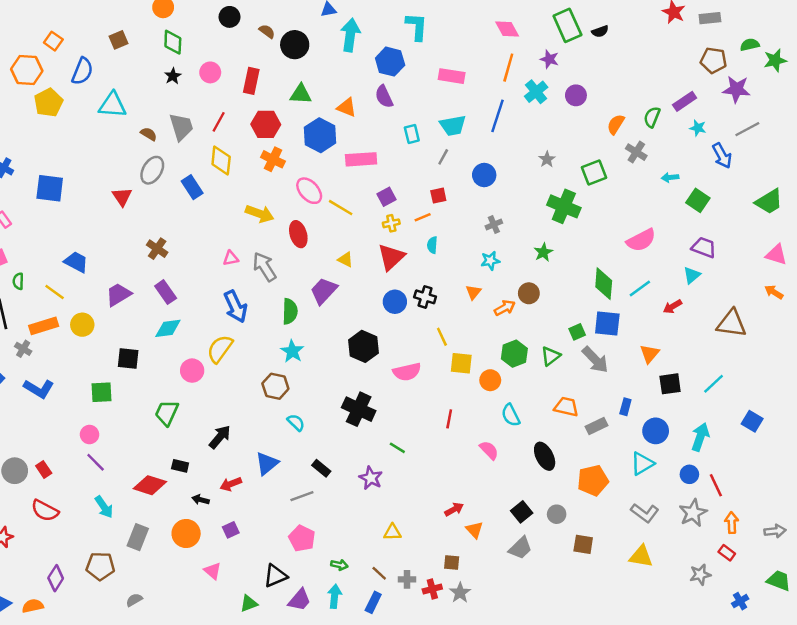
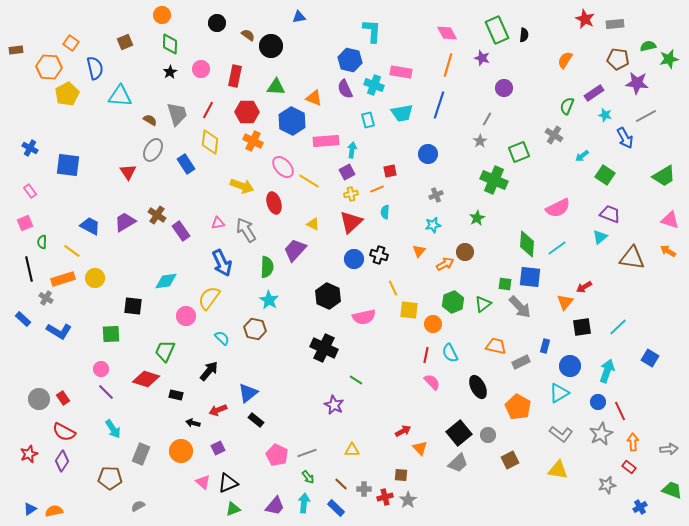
black semicircle: (600, 31) -> (524, 35), turned -64
cyan arrow: (350, 35) -> (352, 150), moved, size x0.6
blue semicircle: (82, 71) -> (95, 68), turned -35
cyan cross: (536, 92) -> (374, 85), moved, turned -30
orange semicircle: (616, 124) -> (565, 60), moved
gray line: (443, 157) -> (487, 119), moved
cyan arrow: (670, 177) -> (582, 156), turned -32
purple rectangle: (166, 292) -> (181, 231), moved
purple trapezoid: (118, 295) -> (125, 222), moved
red arrow: (672, 307) -> (584, 287), moved
brown triangle: (732, 323) -> (632, 258), moved
green square: (577, 332) -> (505, 284), turned 32
red line: (449, 419) -> (426, 355), moved
cyan semicircle: (296, 422) -> (222, 338), moved
black rectangle: (321, 468) -> (256, 420), moved
orange pentagon: (593, 480) -> (518, 407), turned -30
red diamond: (150, 485) -> (146, 379), moved
gray line: (302, 496) -> (307, 453), moved
black square: (522, 512) -> (459, 433), size x1.4
brown square: (583, 544) -> (510, 460), turned -36
green arrow: (339, 565) -> (308, 477), turned 40
black triangle: (275, 576) -> (228, 483), moved
purple diamond: (56, 578) -> (62, 461), moved
blue rectangle: (373, 602) -> (336, 508), turned -72

